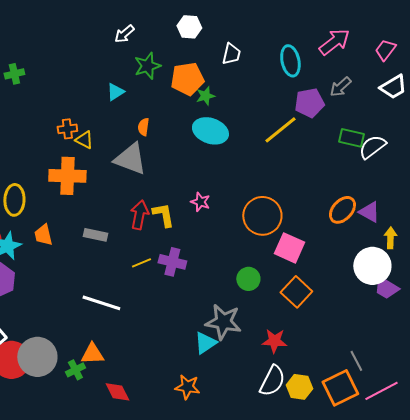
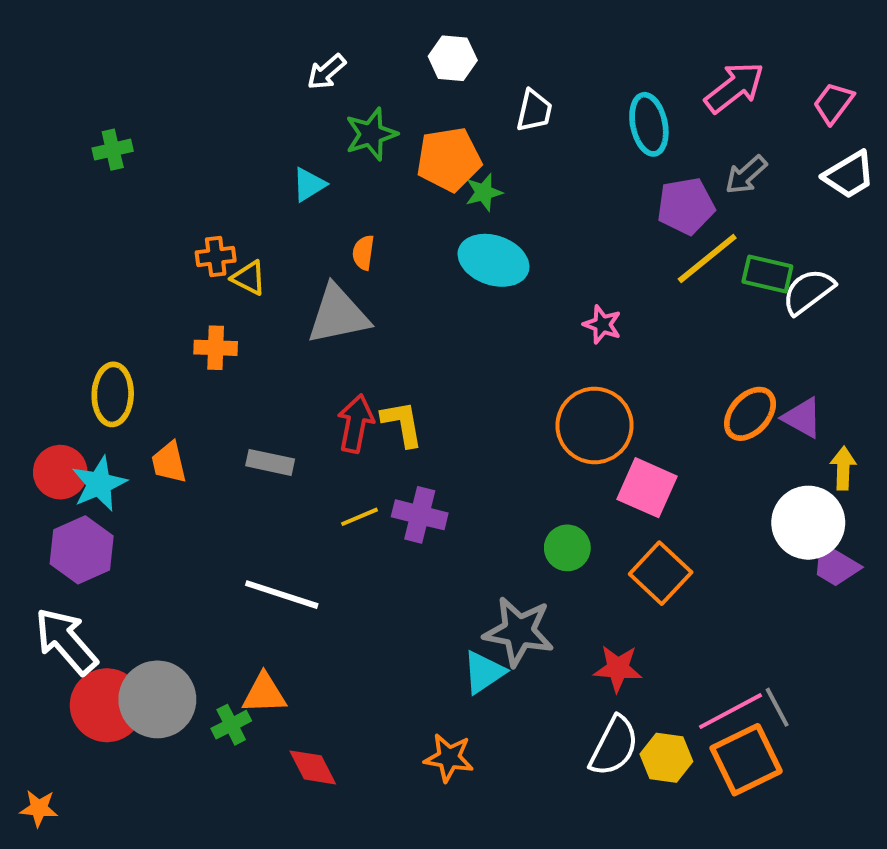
yellow line: (280, 130) -> (707, 258), moved
gray triangle: (130, 159) -> (338, 315), turned -33
orange cross: (67, 176) -> (216, 348), size x0.6
pink star: (200, 202) -> (602, 324), moved
pink line: (381, 391) -> (731, 711), moved

